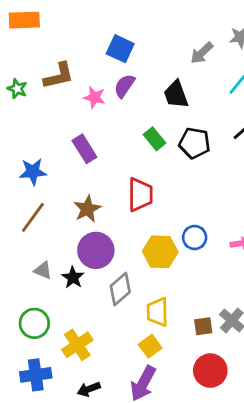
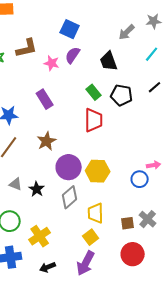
red trapezoid: (140, 195) -> (94, 120), moved
blue circle: (195, 237) -> (140, 179), moved
purple circle: (96, 250) -> (69, 167), moved

